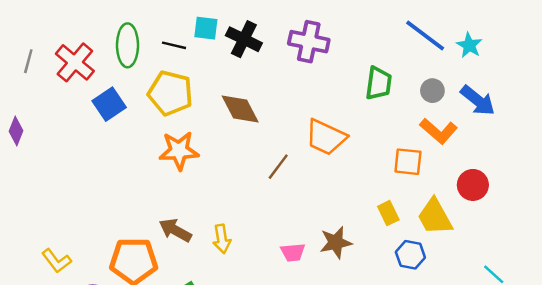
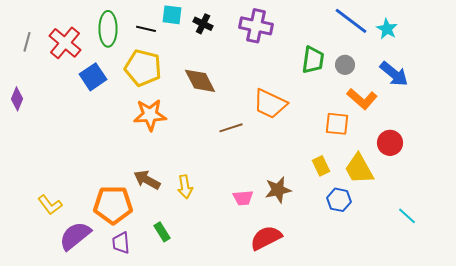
black cross: (244, 39) -> (203, 24), size x0.7
gray circle: (432, 91) -> (345, 65), moved
brown line: (278, 167) -> (231, 128), turned 35

